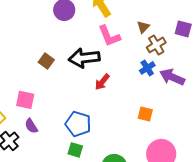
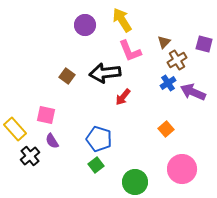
orange square: (145, 114) -> (166, 129), turned 35
green square: (75, 150) -> (96, 165), turned 35

